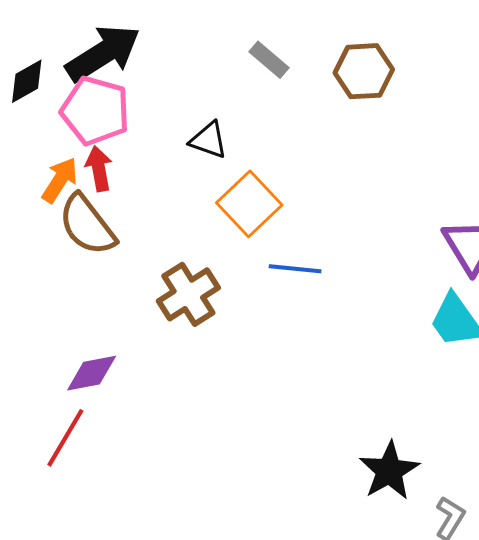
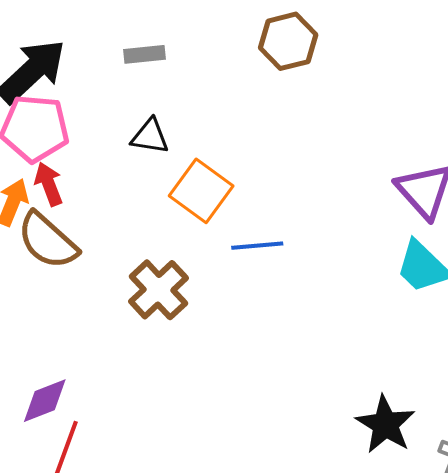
gray rectangle: (269, 60) -> (145, 54), moved, turned -36
purple diamond: (92, 373) -> (45, 401), moved

